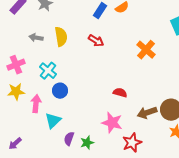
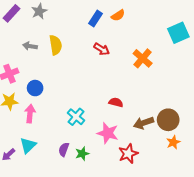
red arrow: (96, 41) -> (102, 49), moved
cyan cross: (48, 71) -> (76, 117), moved
blue circle: (60, 91) -> (35, 88), moved
cyan triangle: (53, 121) -> (28, 145), moved

